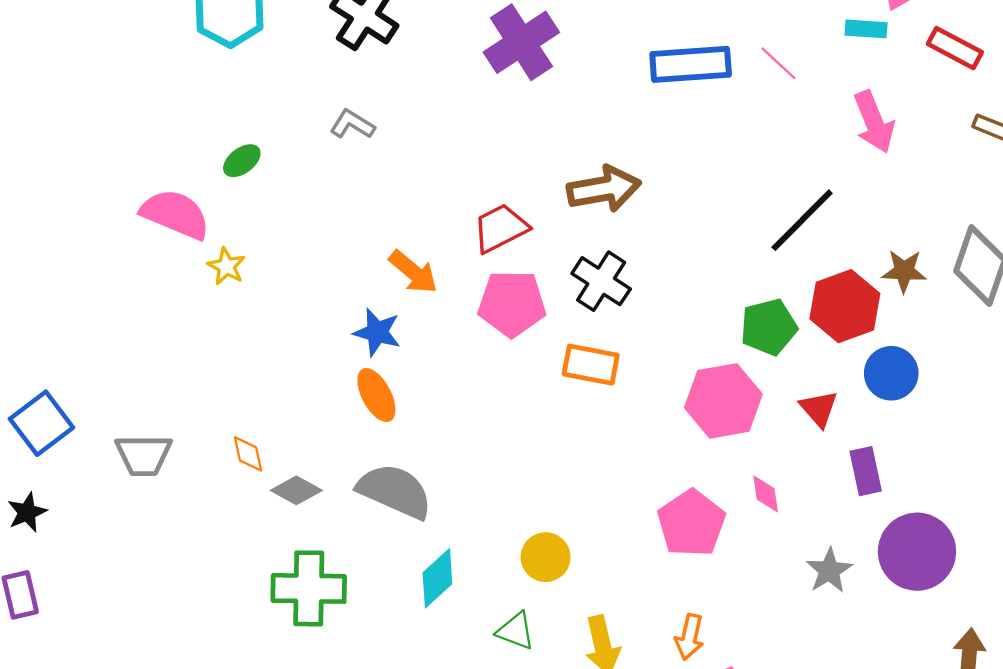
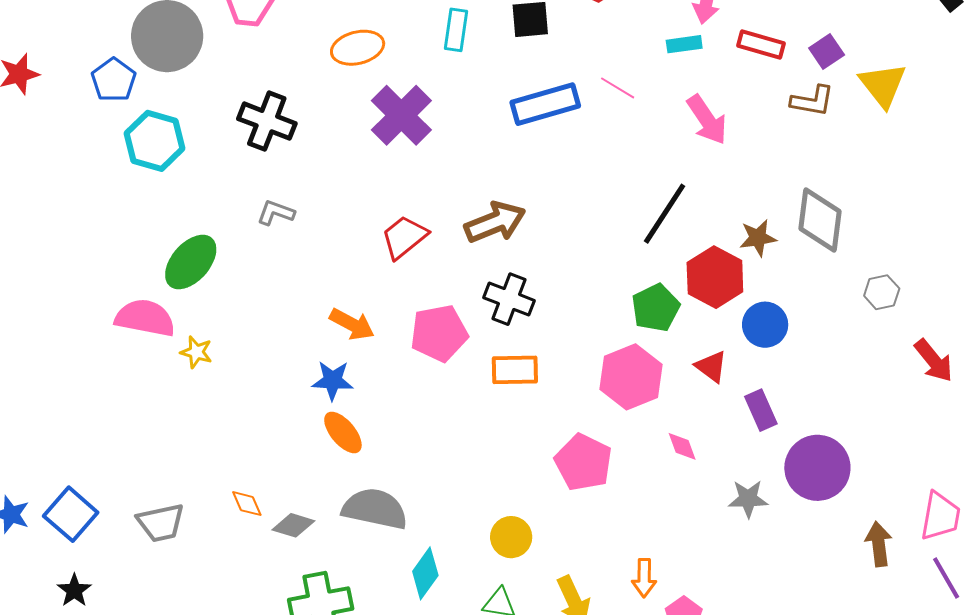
green ellipse: (242, 161) -> (191, 262), size x1.8
red trapezoid: (500, 228) -> (404, 237), moved
pink pentagon: (691, 523) -> (583, 462), moved
gray star: (829, 571) -> (748, 499), turned -30

